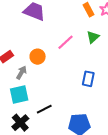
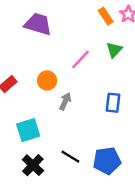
gray arrow: (21, 73) -> (65, 101), moved
black line: (44, 109) -> (70, 157), moved, turned 63

